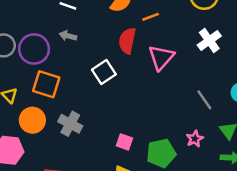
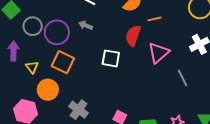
white square: (104, 72) -> (111, 58), turned 36
gray line: (204, 100) -> (183, 78), moved
gray cross: (70, 124) -> (79, 110), moved

